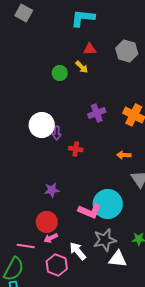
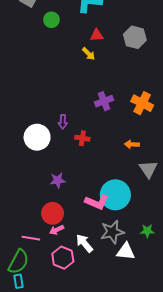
green circle: (60, 73) -> (51, 20), moved
white circle: (42, 125) -> (37, 137), moved

